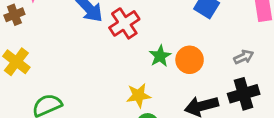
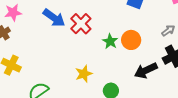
yellow star: (139, 95) -> (84, 74), moved

